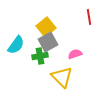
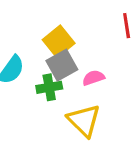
pink semicircle: (75, 54) -> (93, 78), moved

